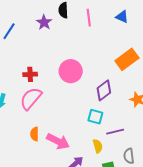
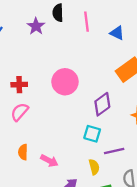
blue triangle: (122, 17) -> (117, 33), moved
pink semicircle: (31, 99) -> (20, 112), size x0.7
pink arrow: (58, 141) -> (49, 161), size x0.7

